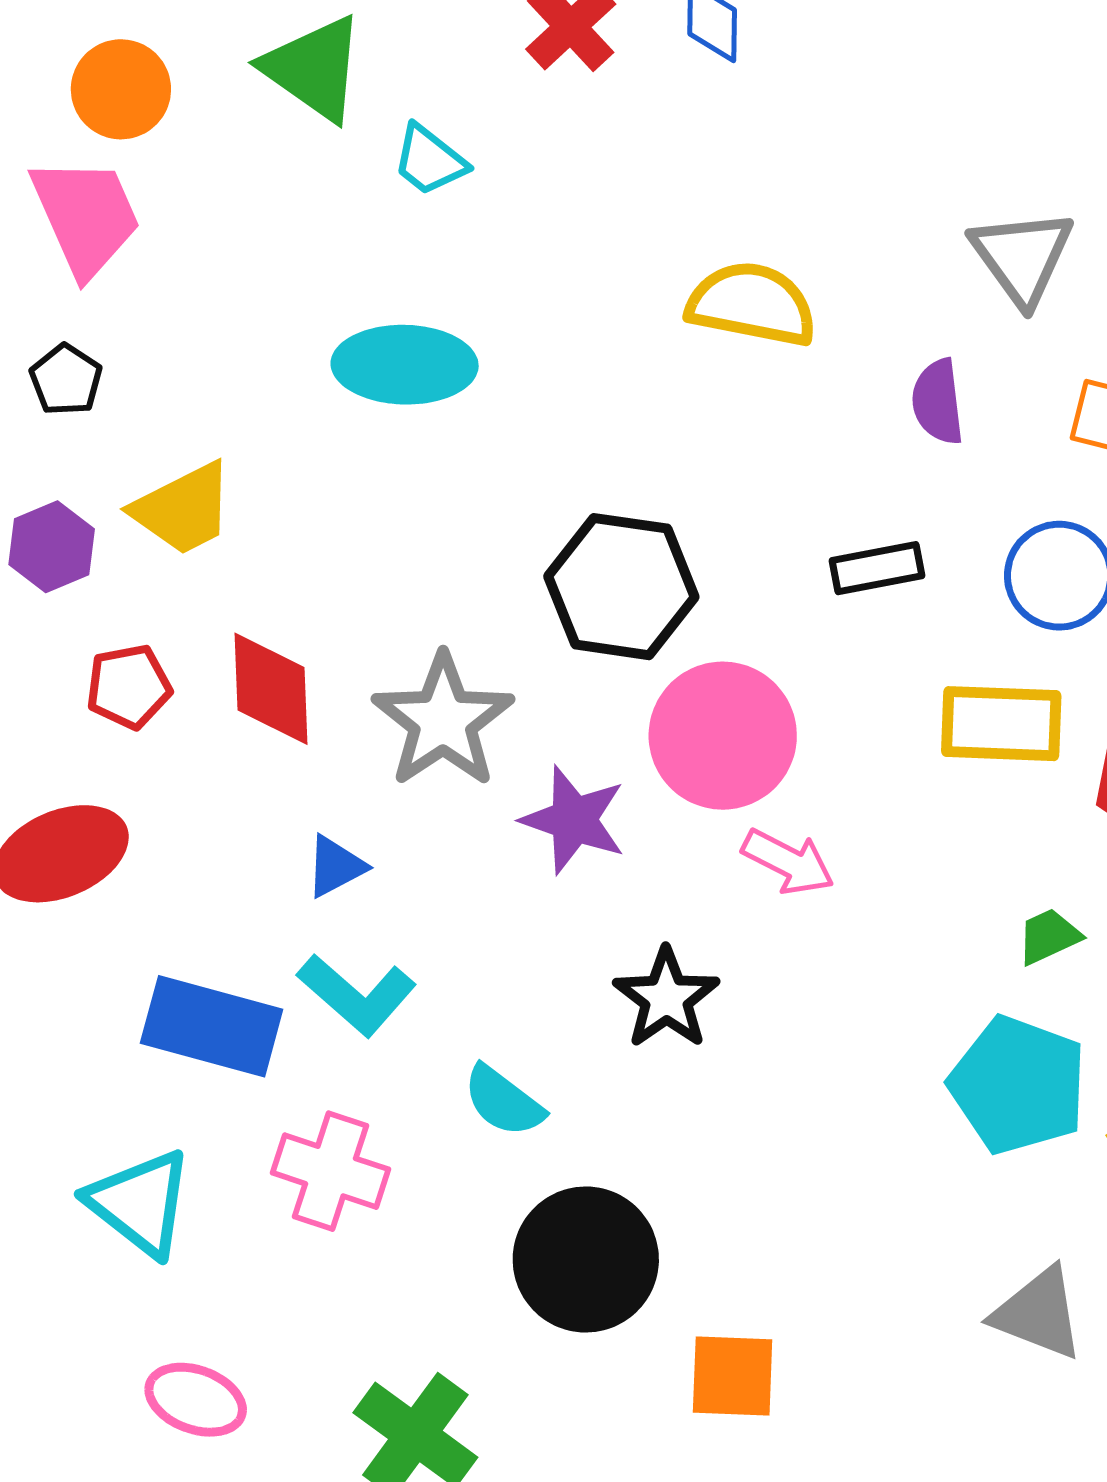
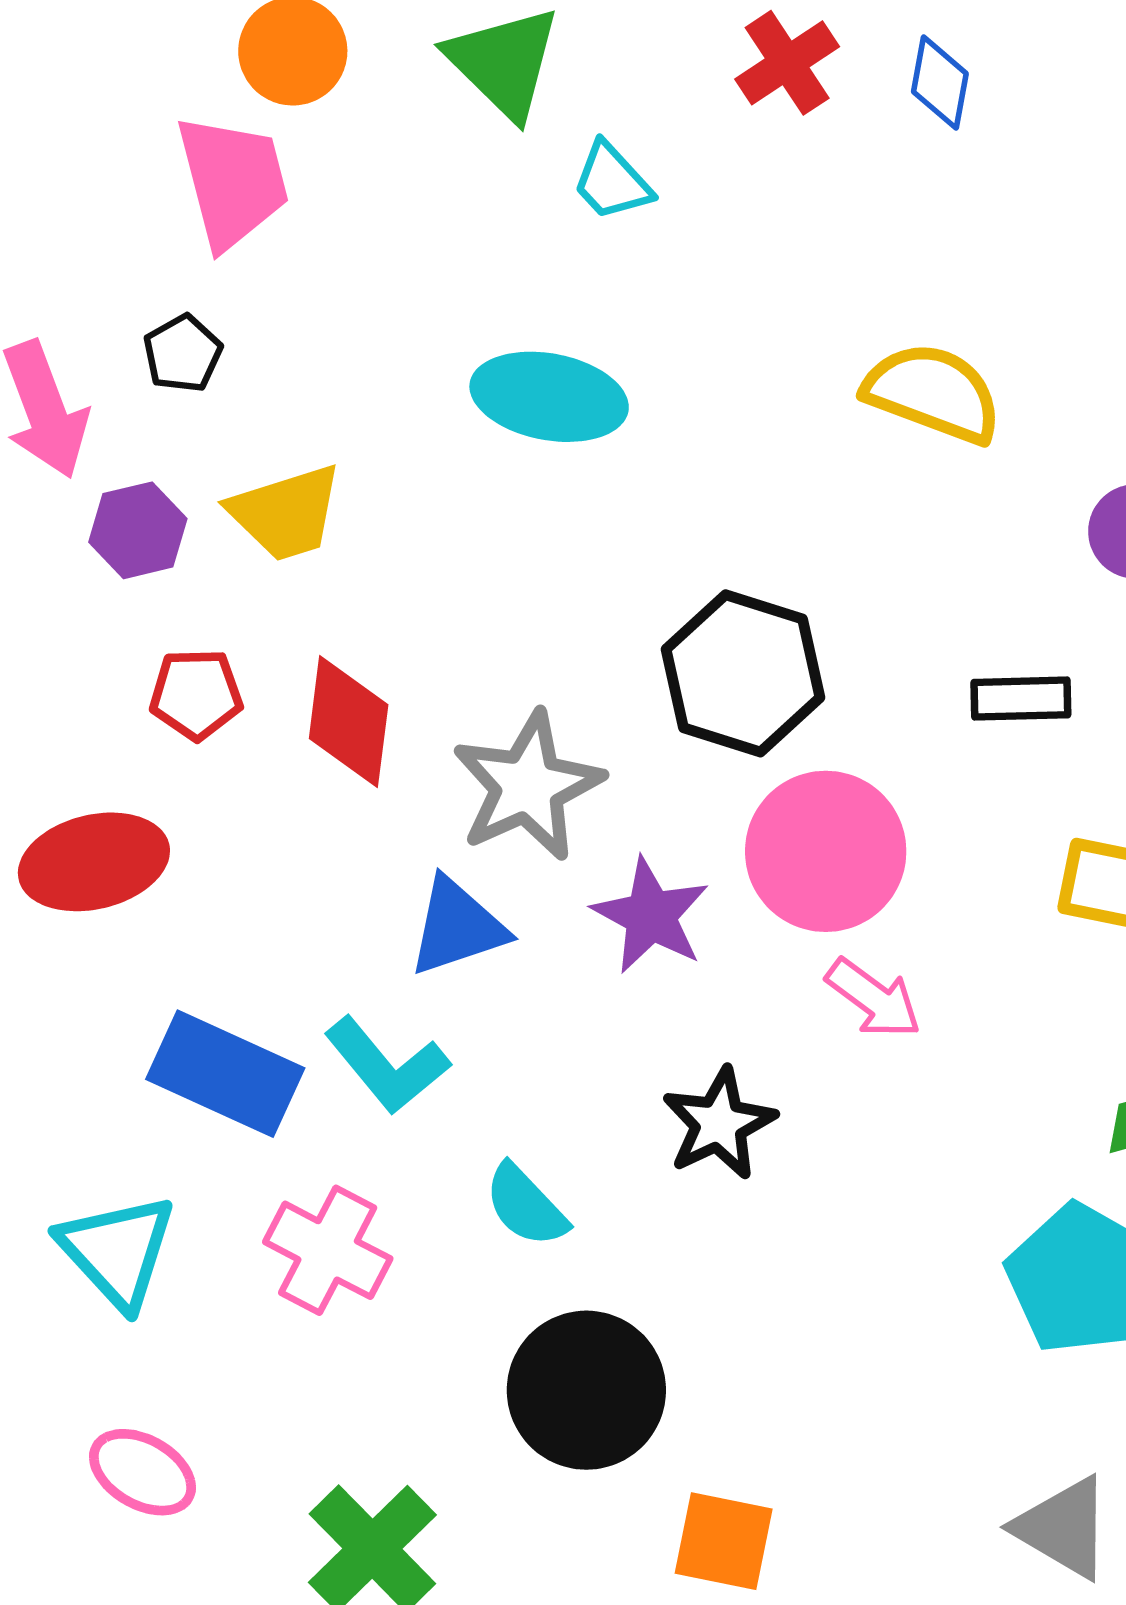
blue triangle: (335, 866) -> (457, 927), moved, size x1.5

